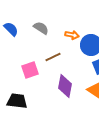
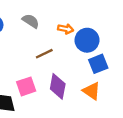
pink square: (30, 70) -> (26, 86), moved

